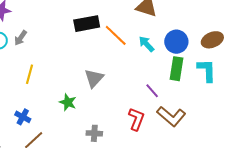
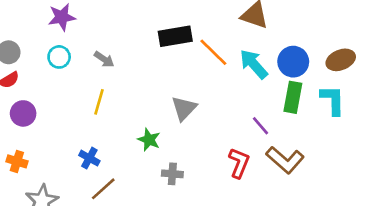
gray arrow: (21, 38) -> (104, 59), moved, turned -91
cyan arrow: (146, 44) -> (254, 64), size x1.4
gray cross: (94, 133) -> (172, 174), moved

